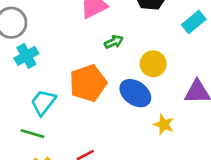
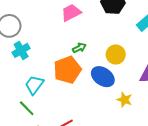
green arrow: (114, 42) -> (79, 48), moved
green line: (32, 134) -> (27, 108), turned 30

